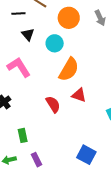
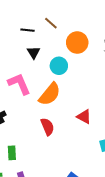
orange semicircle: (69, 69) -> (50, 94), moved
red triangle: (79, 95) -> (84, 117), moved

